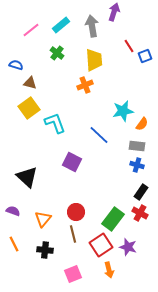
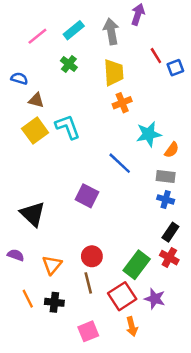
orange cross: (85, 85) -> (122, 103), moved
cyan L-shape: (55, 123) -> (68, 127), moved
orange line: (14, 244) -> (28, 299), moved

